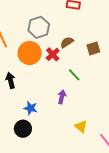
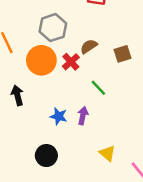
blue star: (30, 108) -> (59, 116), moved
black circle: (23, 129) -> (46, 156), moved

